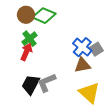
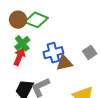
blue cross: (82, 47) -> (53, 53), moved, turned 36
brown triangle: (82, 65) -> (64, 63), moved

